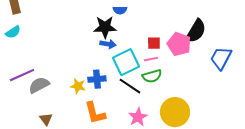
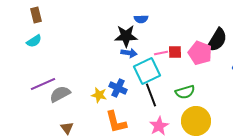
pink line: (151, 59) -> (161, 53), moved
green semicircle: (152, 76) -> (185, 92), moved
blue cross: (97, 79) -> (118, 88), turned 30
black line: (130, 86) -> (151, 95), turned 35

